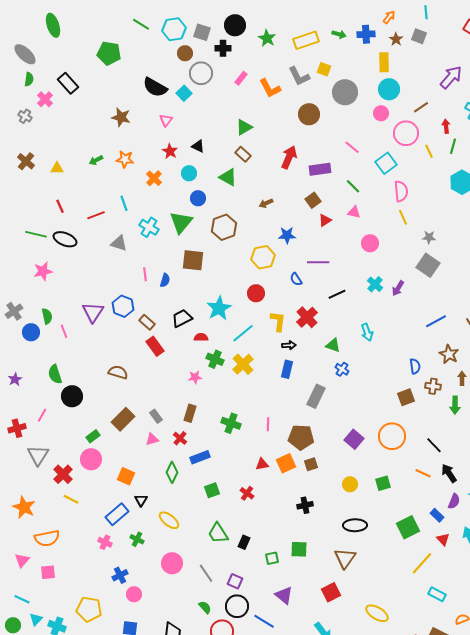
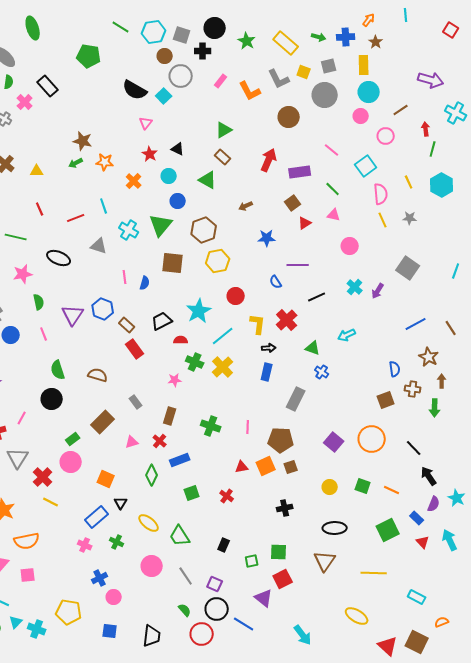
gray square: (419, 36) -> (329, 66), moved, turned -35
yellow rectangle: (306, 40) -> (286, 43), turned 60
purple arrow: (451, 77) -> (431, 80), turned 65
brown star: (121, 117) -> (83, 141), moved
pink circle: (406, 133) -> (386, 136), size x0.7
yellow line: (429, 151) -> (409, 182), moved
gray star: (429, 237) -> (410, 218), moved
black ellipse: (65, 239) -> (59, 258), moved
yellow hexagon: (263, 257) -> (218, 261), moved
green semicircle: (47, 316) -> (39, 302), moved
cyan arrow: (367, 332) -> (347, 335), turned 84
green semicircle: (55, 374) -> (58, 370), moved
gray rectangle: (156, 416) -> (136, 402), moved
orange line: (423, 473) -> (392, 490), moved
green square: (383, 483) -> (363, 486), turned 35
green trapezoid: (218, 533) -> (180, 536), moved
yellow line: (422, 563) -> (374, 573), moved, turned 50
red square: (331, 592) -> (283, 579), moved

